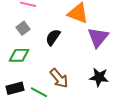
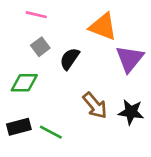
gray square: (23, 28) -> (40, 47), moved
brown arrow: (59, 78) -> (95, 105), moved

